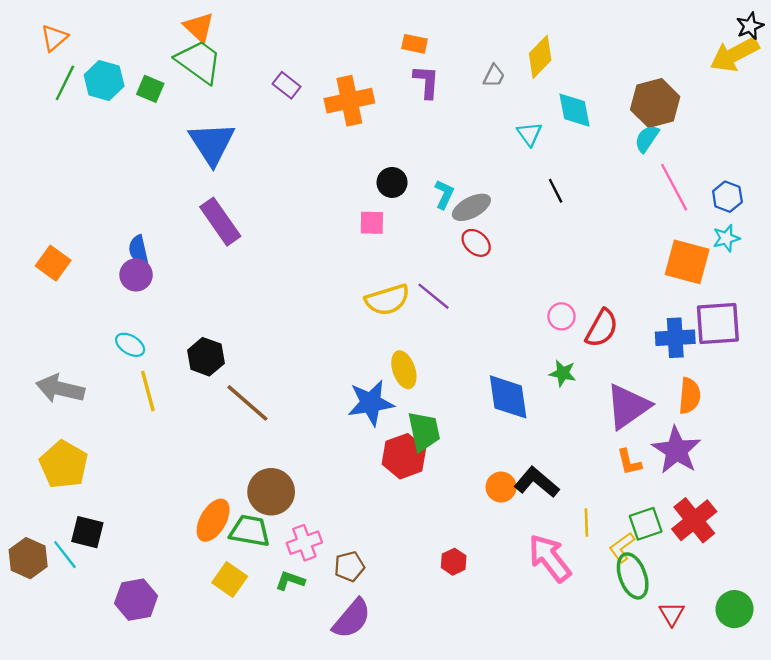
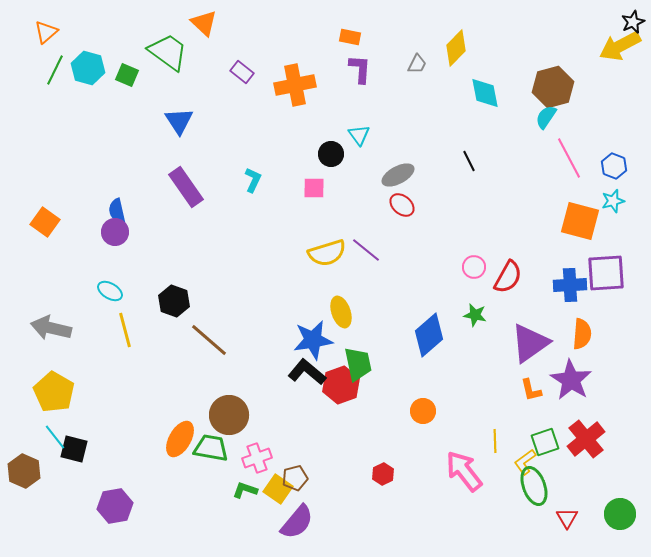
orange triangle: (199, 27) -> (204, 23), moved
cyan triangle: (529, 134) -> (359, 135), moved
blue triangle: (212, 143) -> (179, 121), size x0.7
cyan L-shape: (444, 194) -> (253, 180), moved
blue diamond: (508, 397) -> (429, 335), turned 57
black L-shape: (537, 482) -> (307, 372), moved
cyan line: (65, 555) -> (55, 437), moved
yellow square: (230, 579) -> (278, 489), moved

